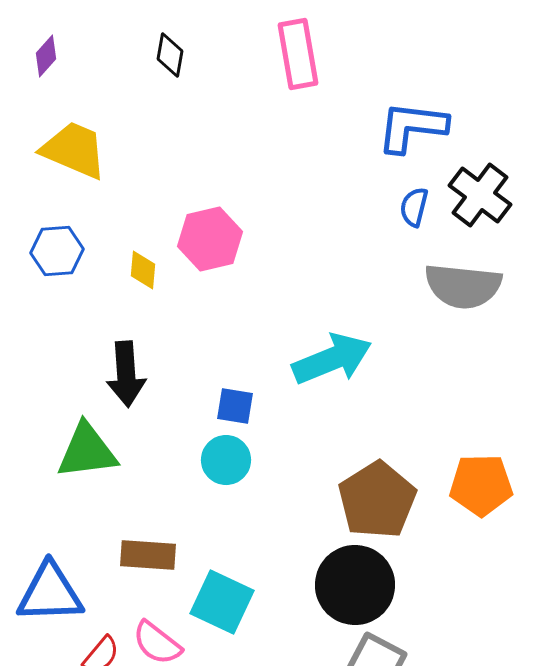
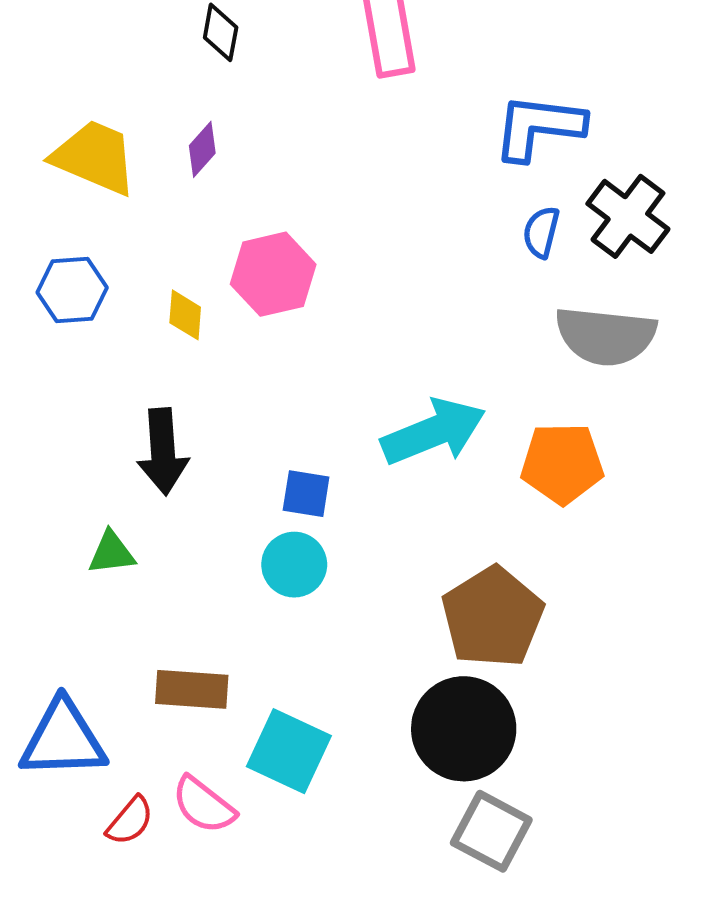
purple diamond: (46, 56) -> (202, 149), moved
green triangle: (87, 451) -> (112, 553), size x0.6
orange pentagon: (481, 485) -> (562, 463), moved

